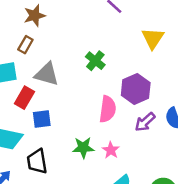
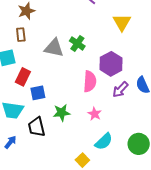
brown rectangle: (25, 45) -> (21, 35), turned -32
gray triangle: (47, 74) -> (54, 48), moved
green star: (83, 148) -> (62, 113), moved

